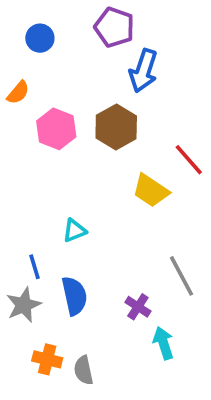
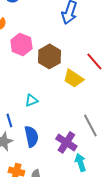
brown hexagon: (116, 127) -> (49, 56), moved
purple cross: (138, 307) -> (66, 142), size x1.5

